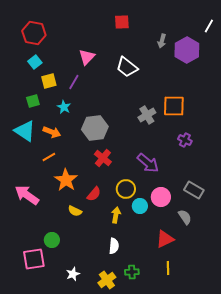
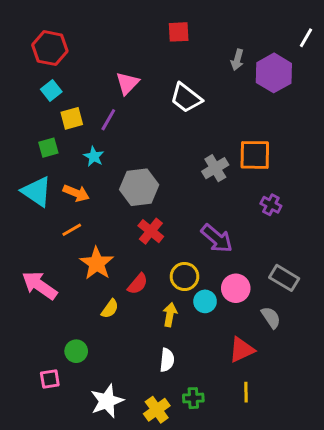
yellow semicircle: (75, 211) -> (110, 309), turned -80
pink square: (34, 259) -> (50, 379), size x0.6
white star: (73, 274) -> (107, 401), size x1.6

